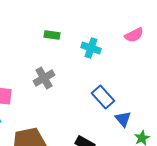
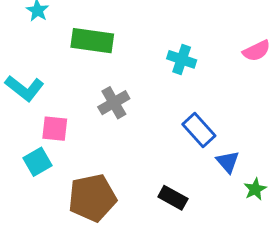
green rectangle: (52, 35) -> (92, 41), moved, size x1.8
pink semicircle: (134, 35) -> (257, 51), moved

